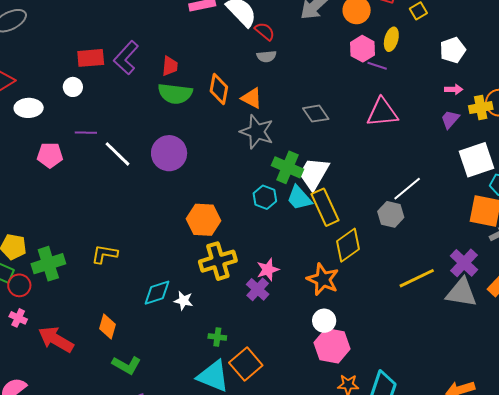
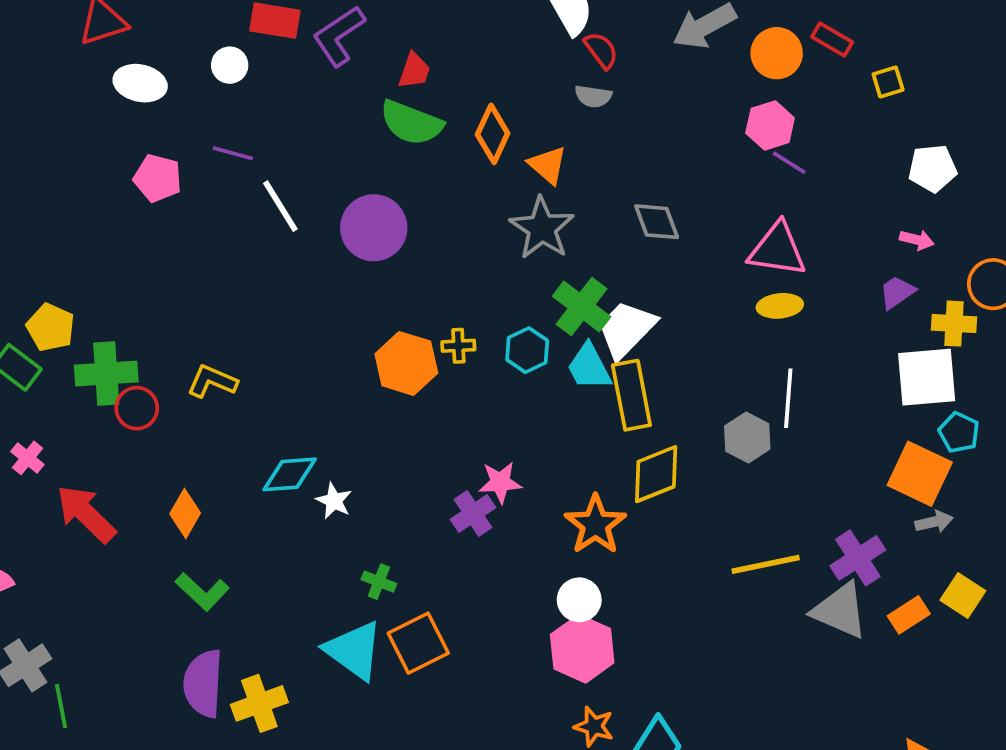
yellow ellipse: (391, 39) -> (780, 306), moved, turned 55
yellow cross: (481, 108) -> (954, 324), moved
white line: (407, 189) -> (788, 398), turned -60
yellow cross: (218, 261) -> (458, 346), moved, size x0.5
red circle: (19, 285) -> (137, 408), moved

